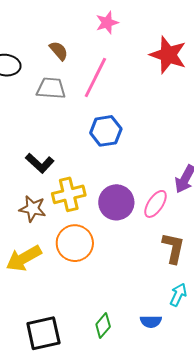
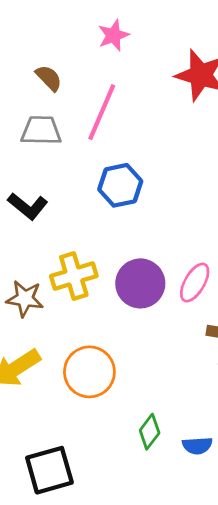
black L-shape: (40, 163) -> (28, 206), moved
orange circle: (75, 243) -> (89, 372), moved
green diamond: (103, 325) -> (150, 432), moved

